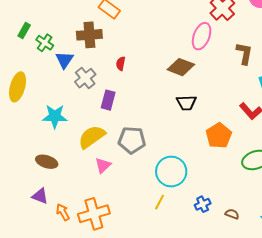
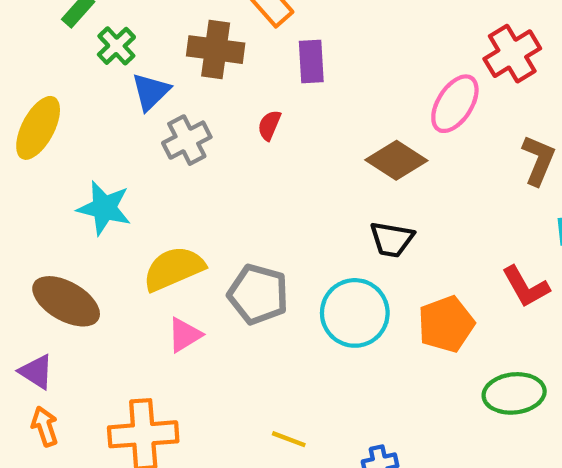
purple rectangle: (108, 100) -> (311, 61), moved, turned -30
brown ellipse: (47, 162) -> (66, 301), size x1.4
cyan circle: (171, 172) -> (355, 313), moved
yellow line: (159, 202) -> (289, 439), turned 70
orange arrow: (63, 212) -> (45, 426), moved

